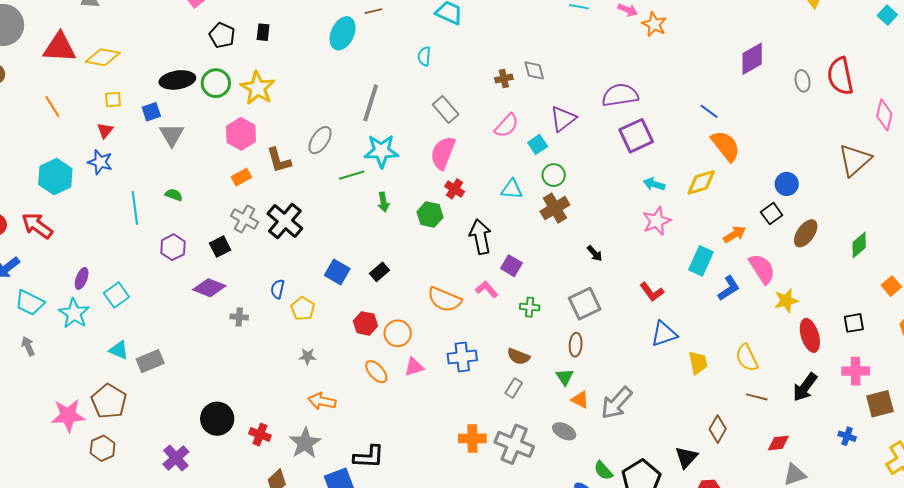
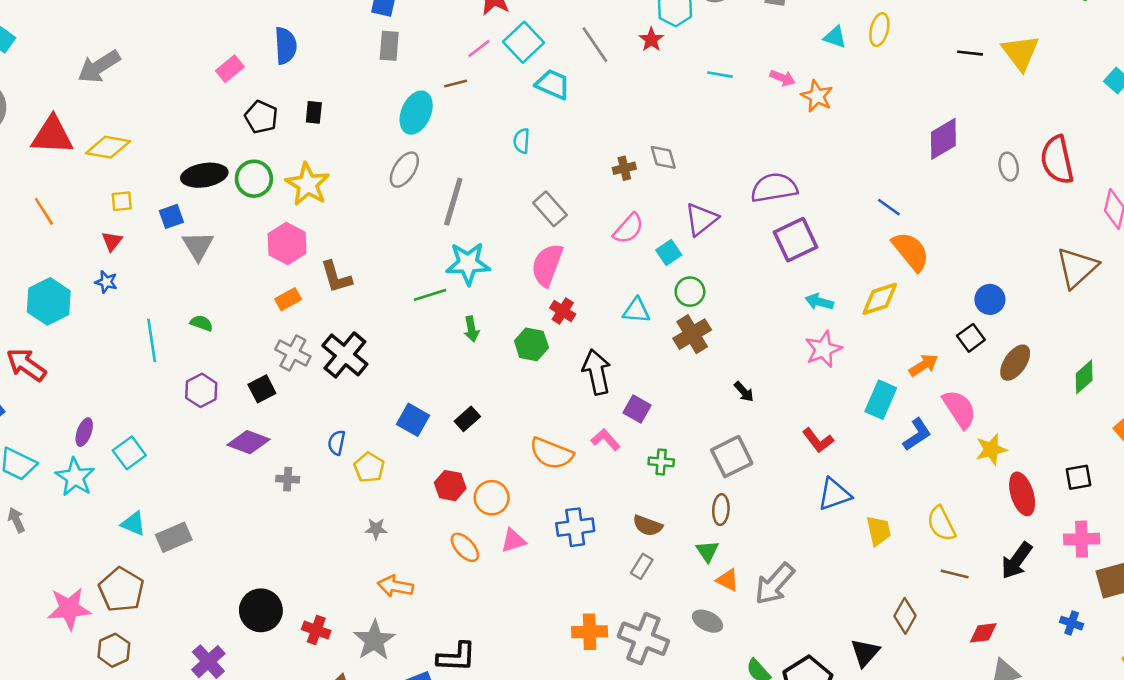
gray ellipse: (320, 140) -> (404, 170), moved
blue star: (100, 162) -> (106, 282), size x0.7

